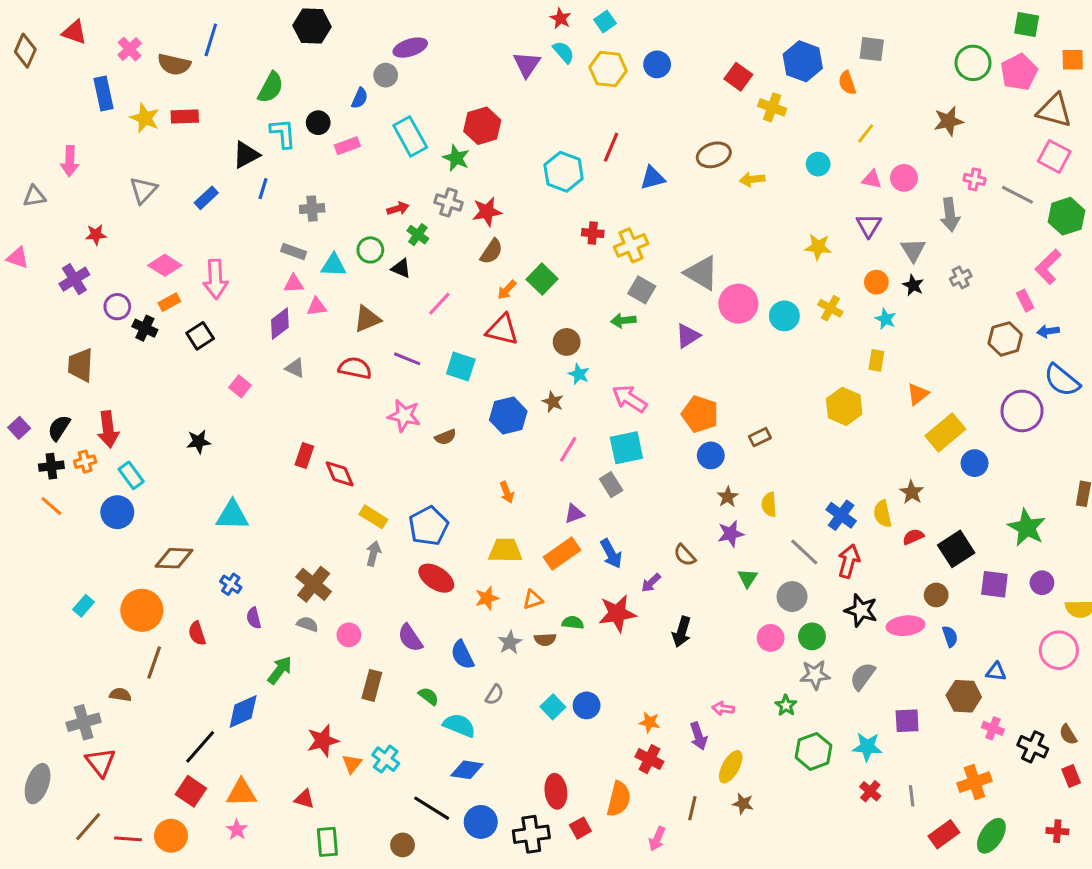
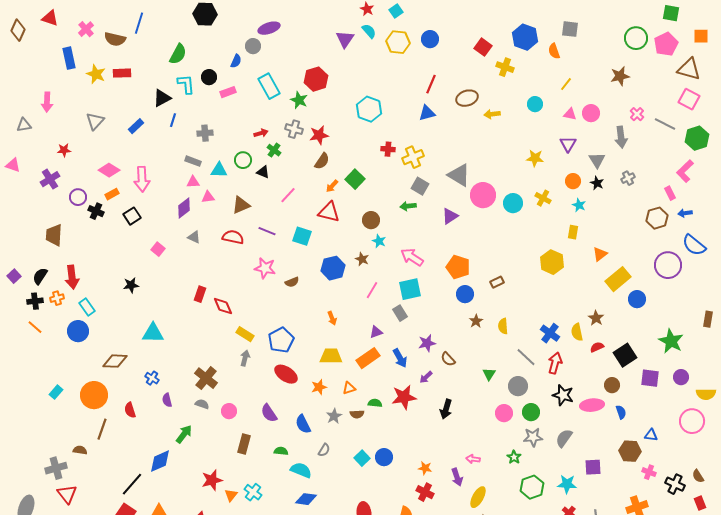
red line: (611, 147) -> (431, 84), moved
pink cross: (975, 179) -> (637, 114), turned 32
purple star: (731, 534) -> (427, 343), moved
green semicircle: (429, 696) -> (281, 451), turned -32

